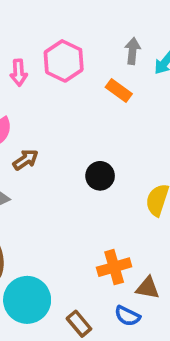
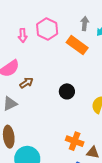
orange rectangle: (119, 90) -> (77, 45), size x1.5
orange cross: (114, 267) -> (75, 141), turned 36

